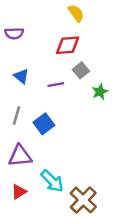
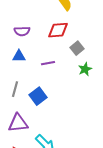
purple semicircle: (14, 33) -> (22, 31), moved
gray square: (81, 70) -> (77, 48), moved
blue triangle: (21, 76) -> (19, 56), turned -40

